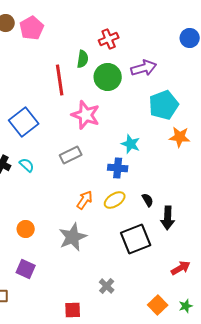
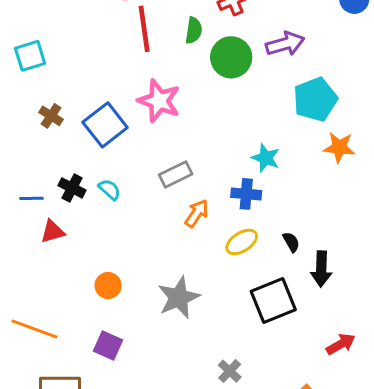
red line: (60, 80) -> (144, 29), moved
pink star: (86, 115) -> (159, 101), moved
orange arrow: (85, 200) -> (197, 213), moved

